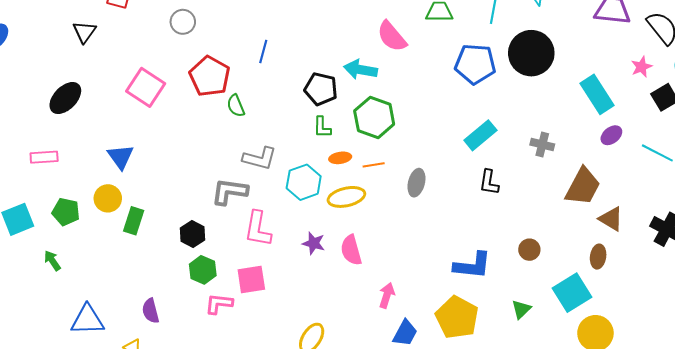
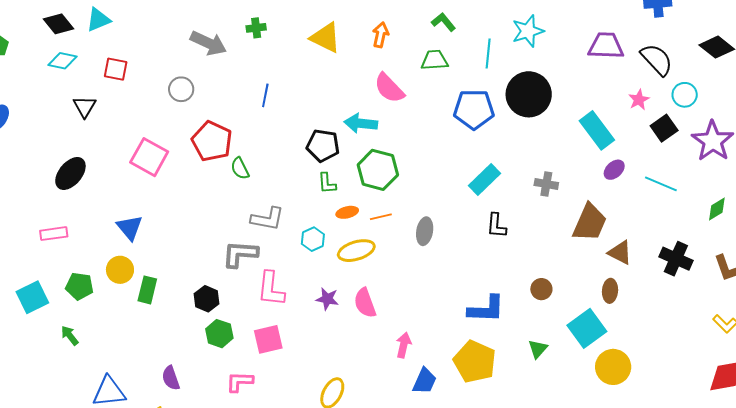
blue line: (263, 51) -> (265, 95), moved
cyan hexagon: (304, 182) -> (313, 239), size x0.7
pink L-shape: (219, 304) -> (240, 382), moved

